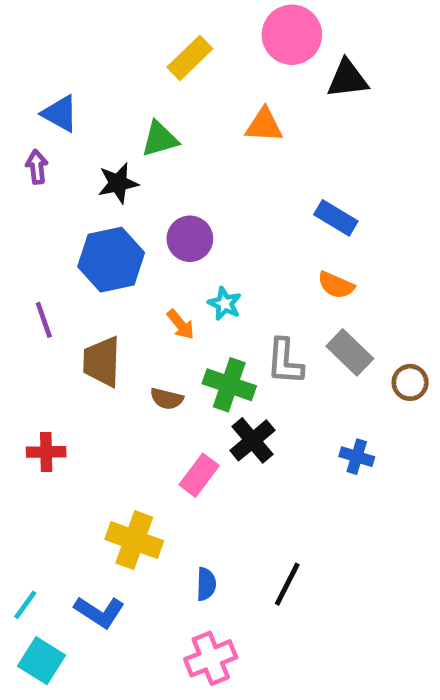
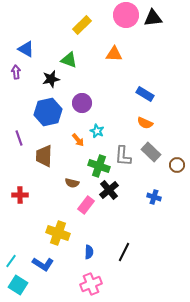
black triangle: (347, 79) -> (153, 18), moved
green triangle: (160, 139) -> (69, 60), turned 36
brown semicircle: (167, 399) -> (72, 183), moved

